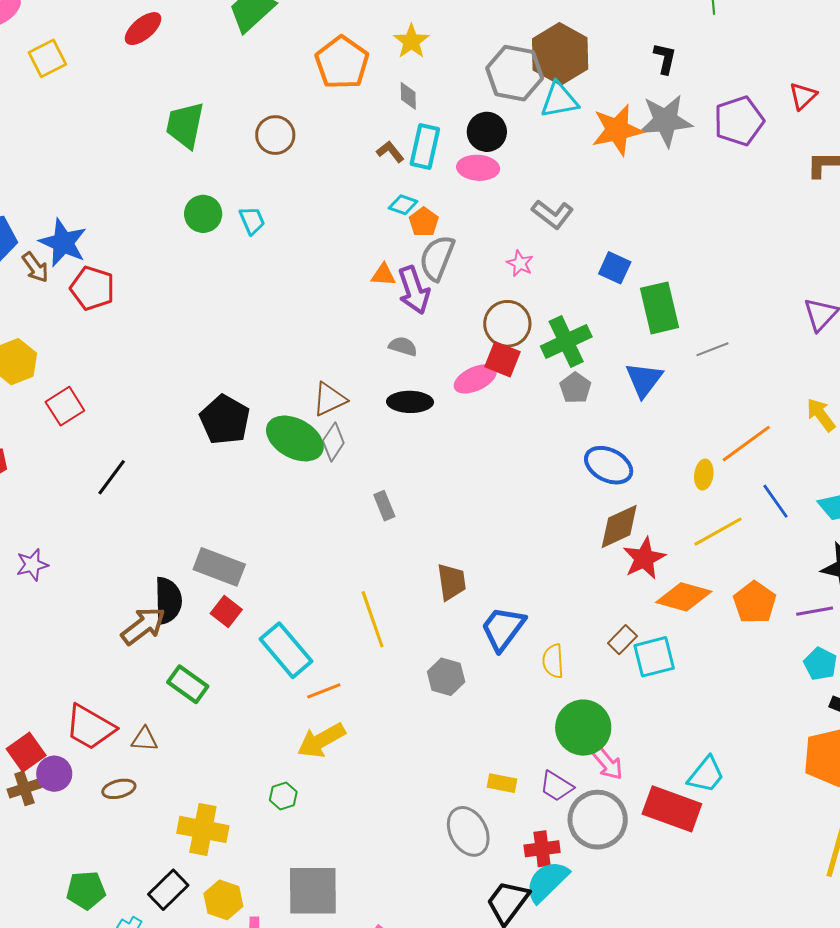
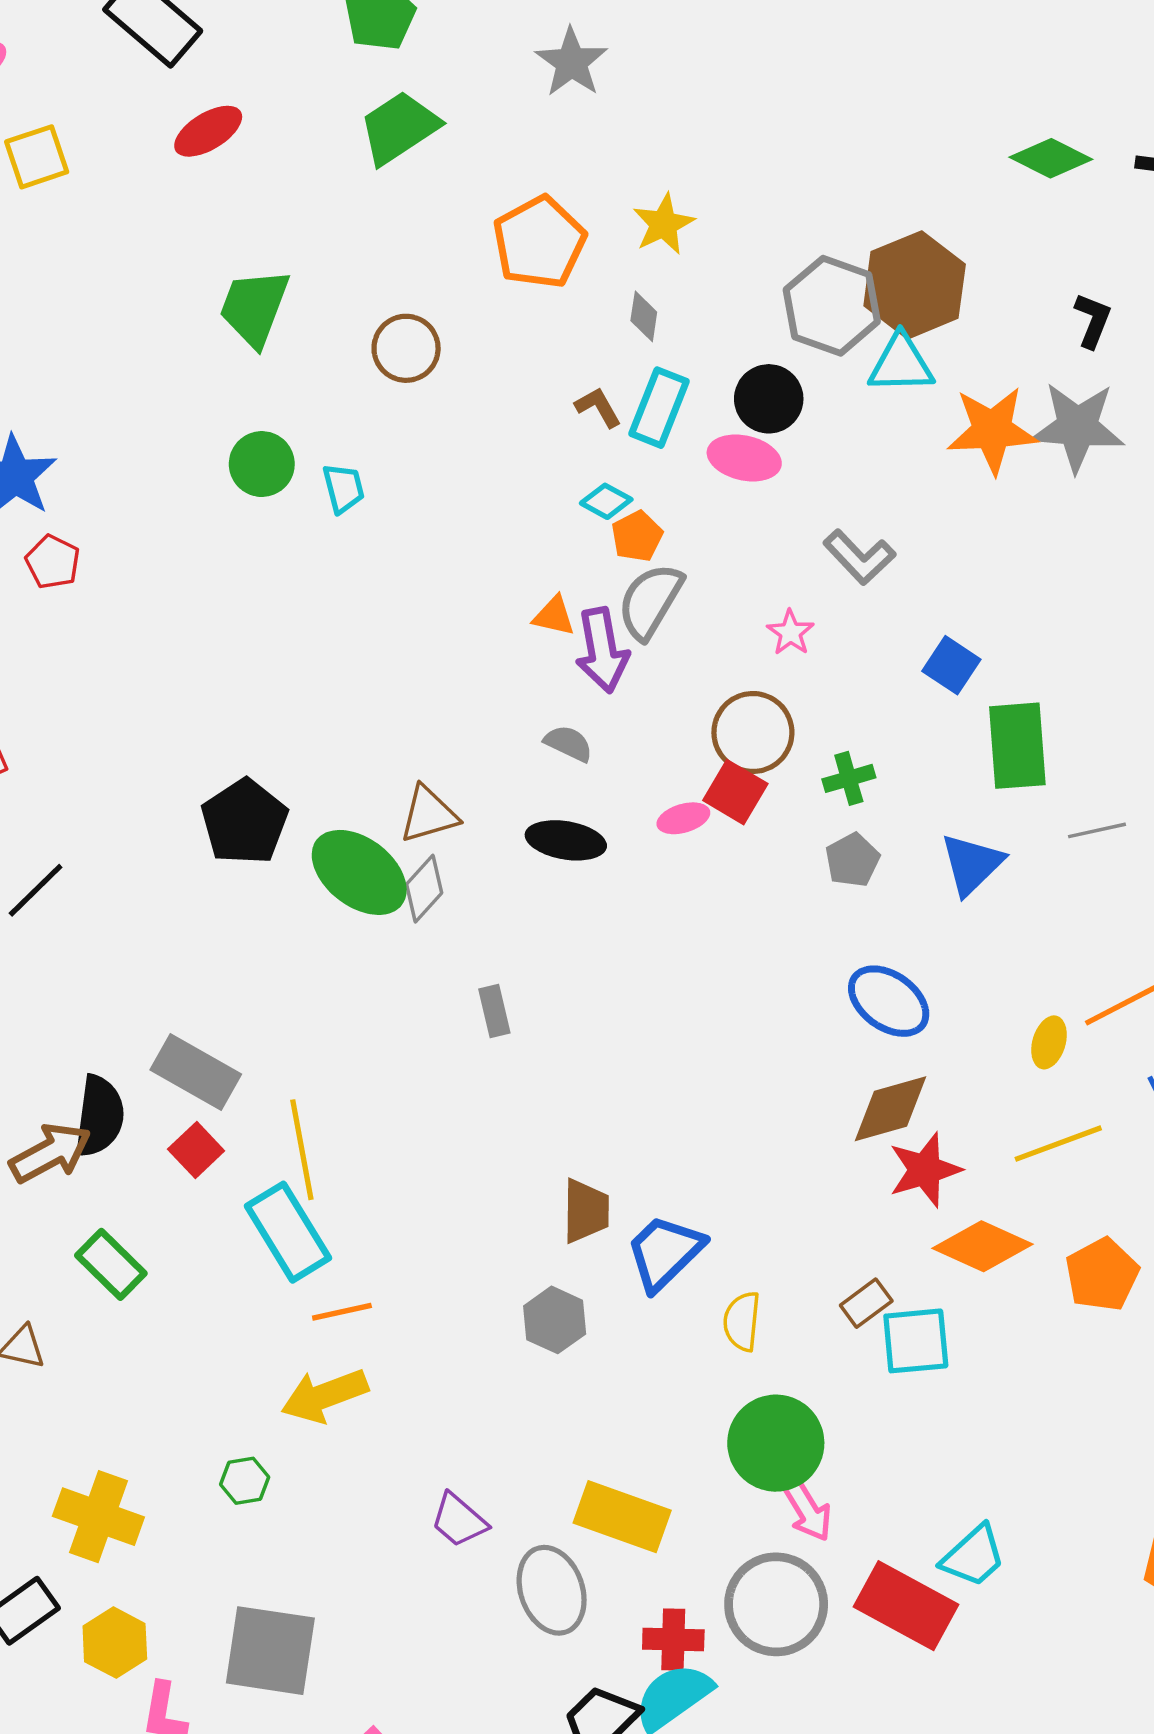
red pentagon: (92, 288) -> (53, 562), size x0.7
green cross: (566, 341) -> (849, 778), size x0.6
pink ellipse: (475, 379) -> (683, 818), size x0.7
brown trapezoid: (451, 582) -> (586, 1211), moved
yellow line: (373, 619) -> (302, 1150), moved
yellow rectangle: (502, 783) -> (622, 1517), size x1.8
purple trapezoid: (556, 786) -> (459, 1520), moved

